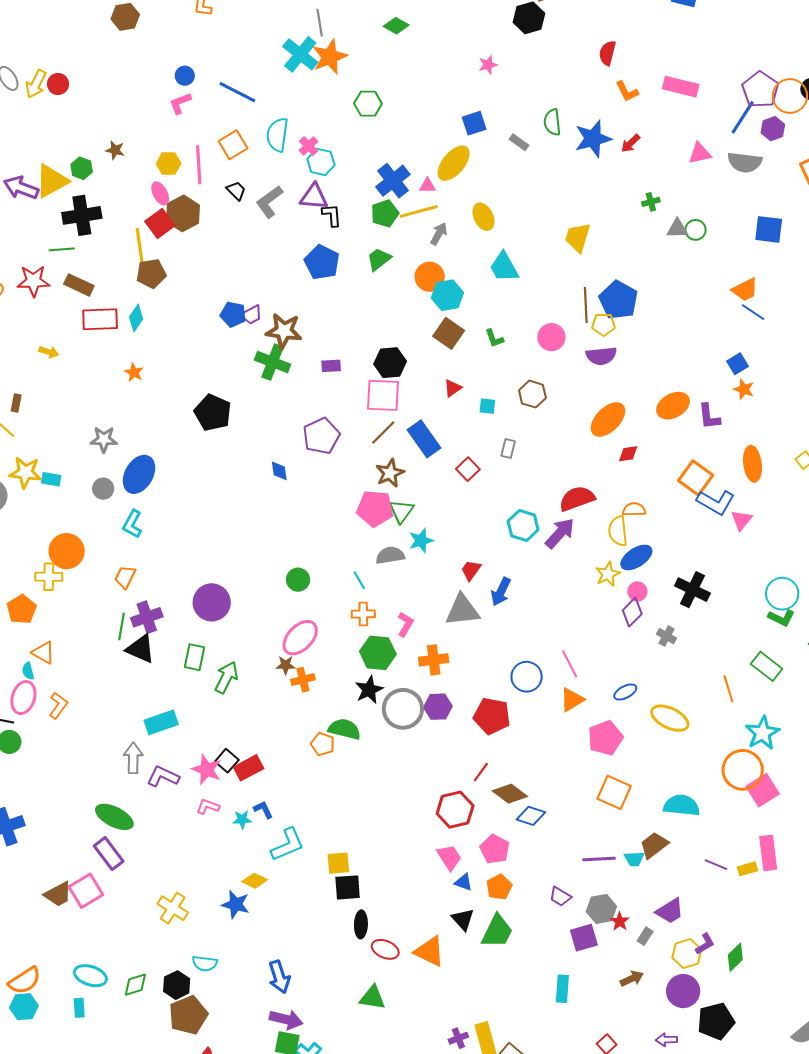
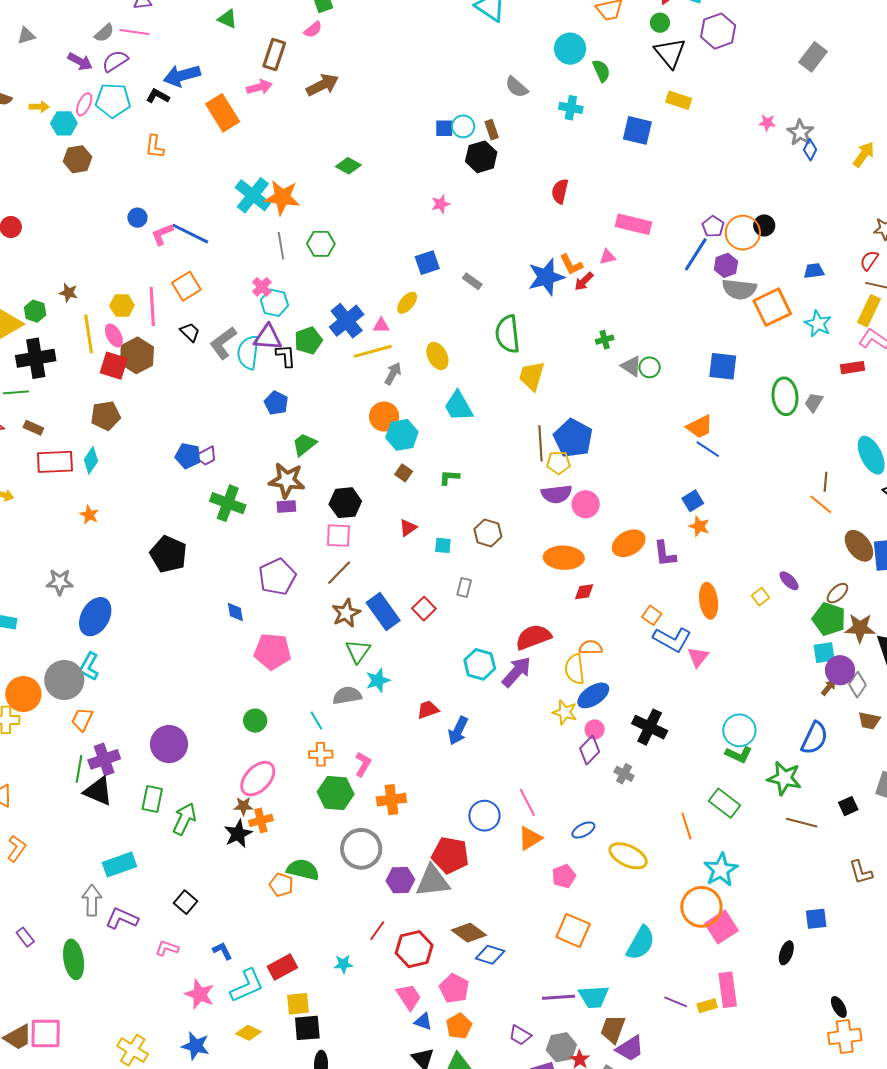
gray line: (320, 23) -> (281, 246), moved
orange star: (330, 57) -> (282, 197), turned 30
purple pentagon: (760, 90) -> (713, 226), size x0.6
orange L-shape: (627, 91) -> (571, 265), moved
pink L-shape: (180, 103) -> (162, 234), moved
green semicircle: (552, 122) -> (508, 334), moved, size x1.4
cyan semicircle: (277, 135) -> (248, 352), moved
pink triangle: (700, 153) -> (608, 257), moved, size x0.7
gray semicircle: (745, 162) -> (739, 289), moved
yellow ellipse: (454, 163) -> (407, 303), size x0.6
green pentagon: (385, 213) -> (308, 341), moved
red square: (160, 224) -> (114, 366), turned -36
gray triangle: (677, 229) -> (631, 366), turned 35
yellow line: (140, 247) -> (89, 334), moved
green trapezoid: (379, 259) -> (304, 444), moved
blue pentagon: (322, 262) -> (276, 403), size x0.7
brown rectangle: (79, 285) -> (33, 428), size x0.7
brown star: (284, 331) -> (287, 480), moved
brown square: (449, 333) -> (404, 473), size x0.6
pink circle: (551, 337) -> (586, 504), moved
green L-shape: (494, 338) -> (449, 477), turned 115
pink square: (383, 395) -> (338, 536), size x0.7
orange ellipse: (608, 419) -> (564, 558), turned 48
blue rectangle: (424, 439) -> (383, 612), moved
orange square: (696, 478) -> (652, 615), size x0.6
gray circle: (103, 489) -> (64, 680), moved, size x1.8
pink pentagon: (375, 509) -> (272, 652), moved
red trapezoid: (471, 570) -> (428, 710), turned 35
yellow star: (608, 574) -> (565, 712), turned -30
gray triangle: (462, 610) -> (433, 881), moved
black star: (369, 690) -> (238, 834), moved
purple hexagon: (438, 707) -> (400, 880), moved
pink pentagon: (605, 738) -> (564, 876), size x0.7
red rectangle: (249, 768) -> (282, 967), moved
pink star: (207, 770) -> (200, 994), moved
red line: (481, 772) -> (377, 931), moved
cyan semicircle: (682, 805) -> (641, 943), turned 114
green ellipse: (114, 817) -> (74, 959), turned 54
cyan star: (242, 820) -> (343, 964), moved
brown trapezoid: (654, 845) -> (613, 1029), moved, turned -32
purple rectangle: (109, 854) -> (25, 937), moved, size x0.6
cyan trapezoid: (634, 859) -> (594, 997), size x1.5
yellow diamond: (255, 881) -> (249, 1033), moved
pink square: (86, 891) -> (46, 1033), turned 32

